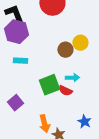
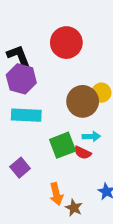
brown circle: (65, 50) -> (83, 101), size x1.6
cyan rectangle: (20, 61) -> (26, 115), size x1.6

